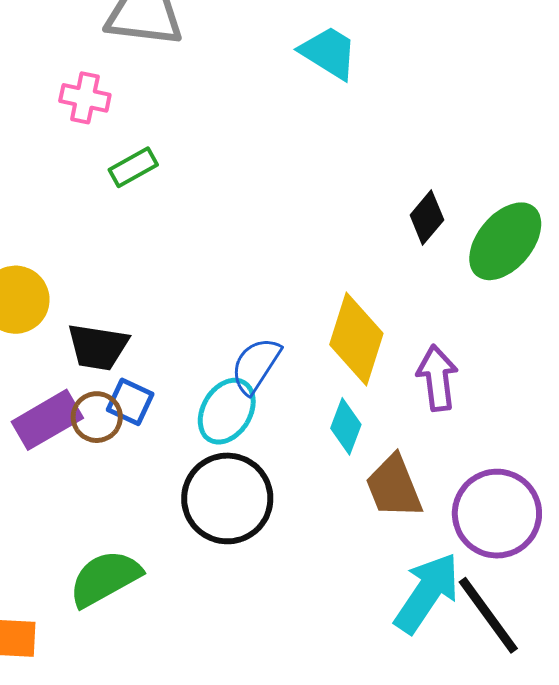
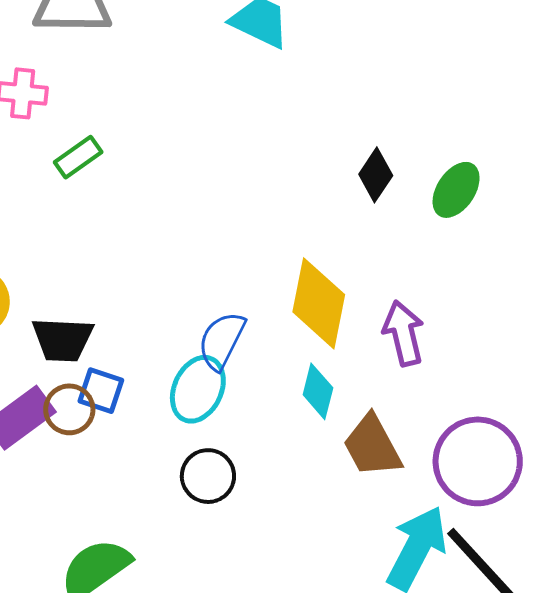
green ellipse: (505, 241) -> (456, 190), size x0.7
black circle: (227, 498) -> (208, 476), size x0.6

